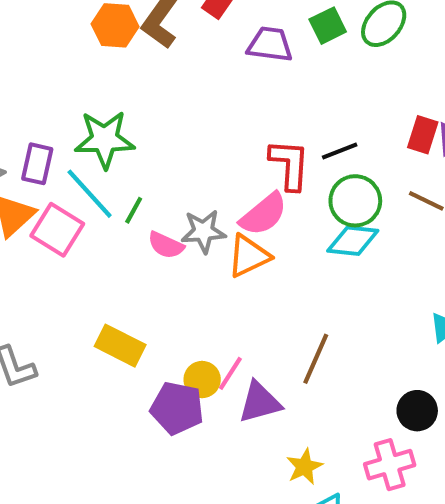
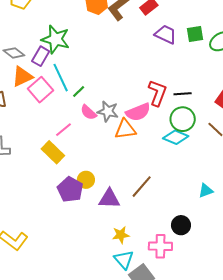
green star: (105, 139) -> (56, 39), moved
pink line: (230, 373) -> (63, 130), moved

